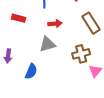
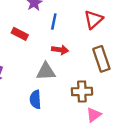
blue semicircle: (31, 71) -> (35, 99), moved, turned 140

